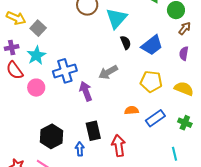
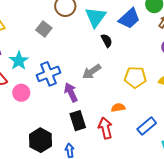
gray square: (38, 28) -> (44, 29), moved
blue trapezoid: (152, 45) -> (129, 18), moved
blue rectangle: (155, 118) -> (147, 126), moved
black rectangle: (93, 131) -> (78, 121), moved
red arrow: (119, 146) -> (105, 128), moved

